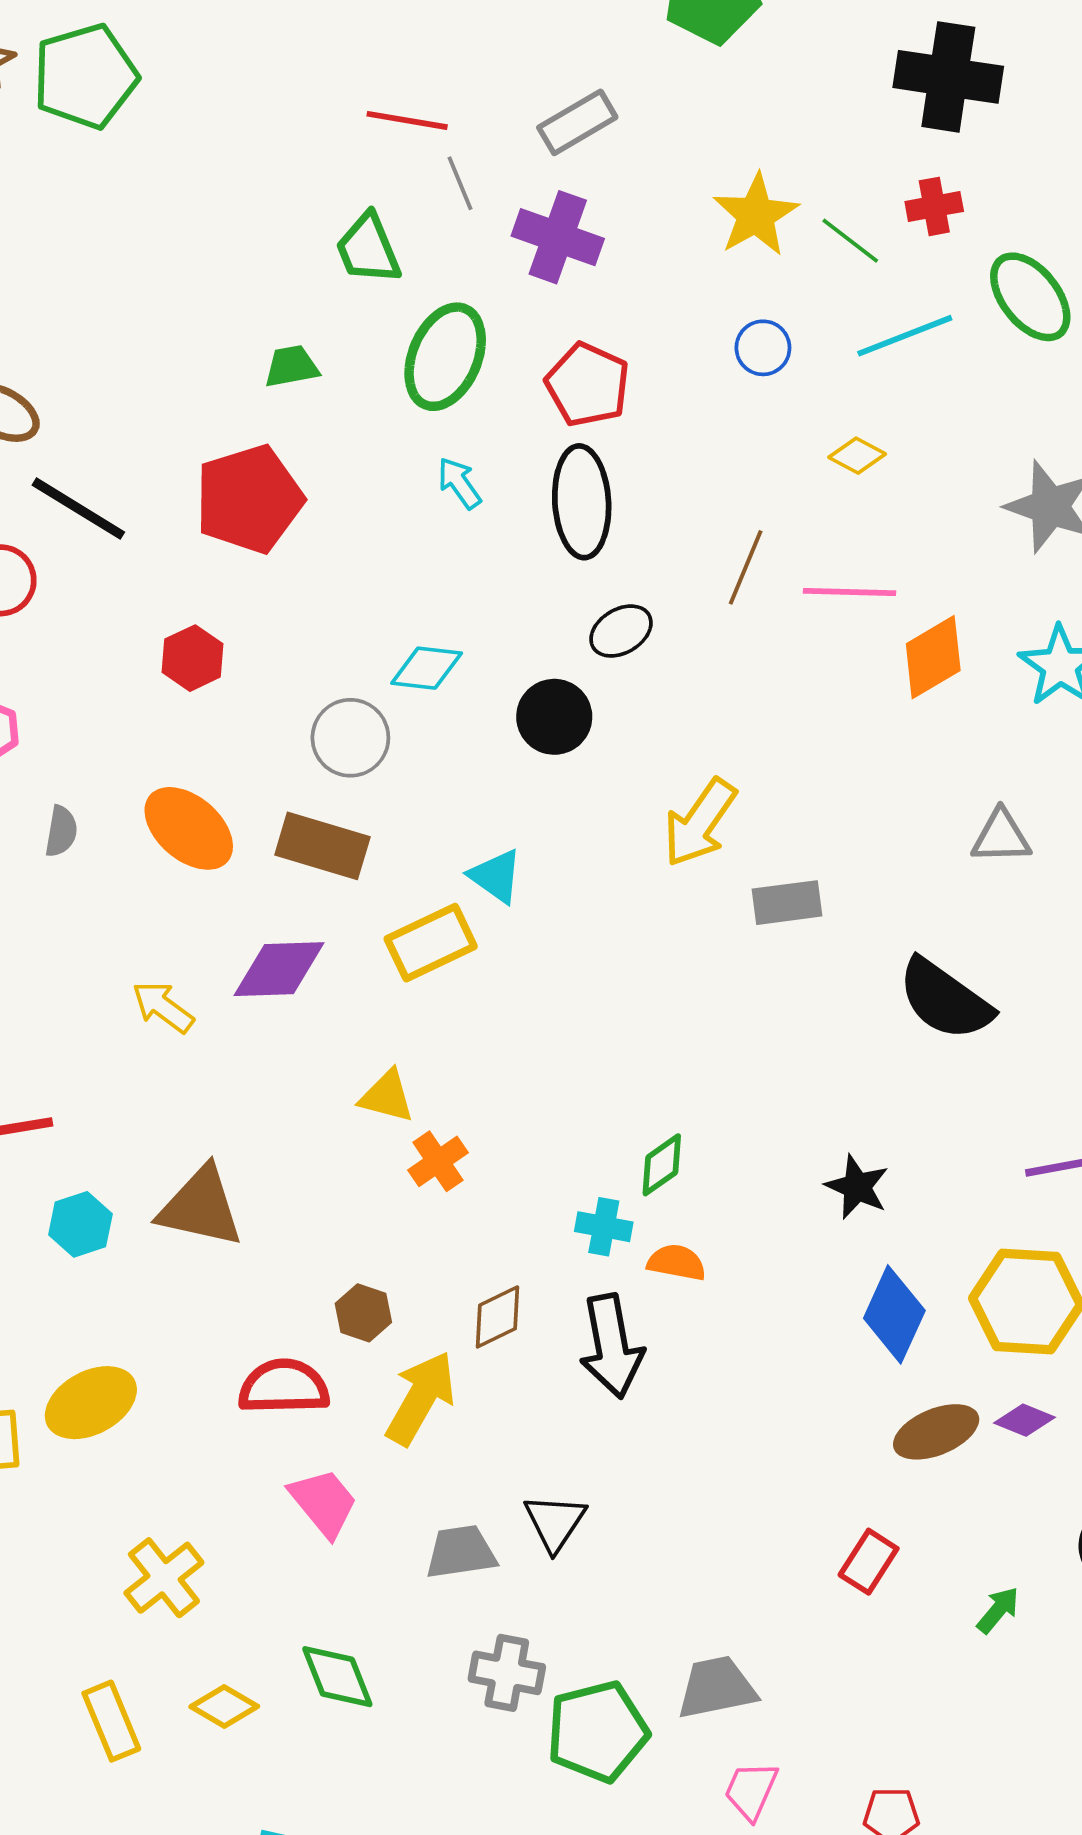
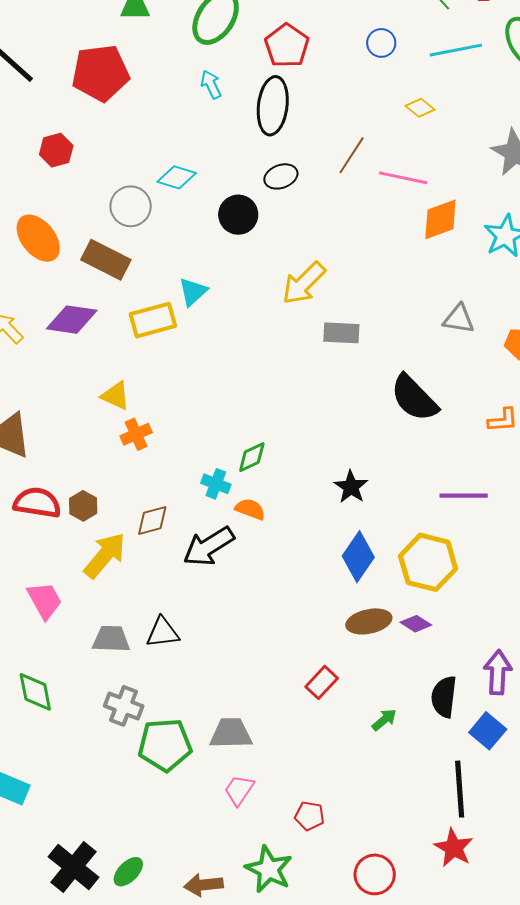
cyan triangle: (496, 876) -> (193, 292), turned 32
black arrow: (611, 1346) -> (209, 546), turned 58
red semicircle: (284, 1387) -> (37, 503), moved
black triangle: (555, 1522) -> (163, 632), turned 39

